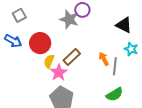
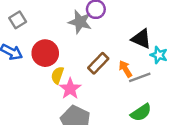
black triangle: (124, 25) -> (141, 39), moved
brown rectangle: (72, 57) -> (98, 63), moved
gray line: (115, 66) -> (140, 77), turned 66

